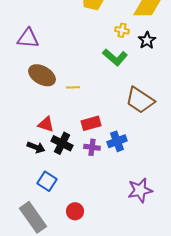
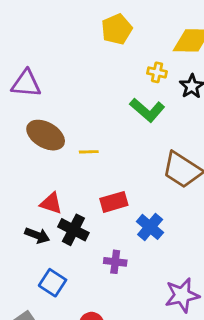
blue cross: (117, 141) -> (150, 227), turned -30
purple cross: (92, 147) -> (115, 262), moved

